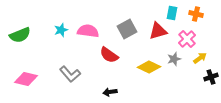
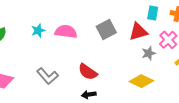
red semicircle: (109, 55) -> (88, 72), moved
gray star: (174, 59) -> (149, 53), moved
yellow diamond: (149, 67) -> (141, 81), moved

